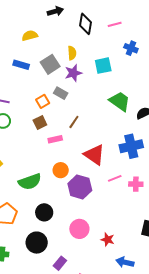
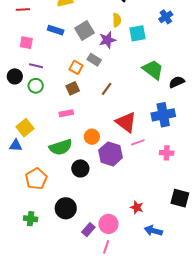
blue cross: (131, 48) -> (166, 17), turned 32
yellow semicircle: (72, 53) -> (117, 20), moved
orange square: (43, 101) -> (76, 67), turned -32
pink rectangle: (55, 139) -> (66, 113), moved
pink line: (115, 178) -> (138, 142), moved
black circle: (44, 212) -> (80, 168), moved
pink circle: (79, 229) -> (108, 224), moved

